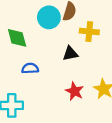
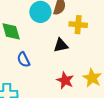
blue semicircle: (30, 68) -> (23, 60), turned -112

